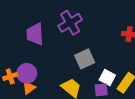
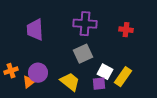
purple cross: (70, 23) -> (85, 24), moved, turned 35
purple circle: (27, 73) -> (38, 73), moved

